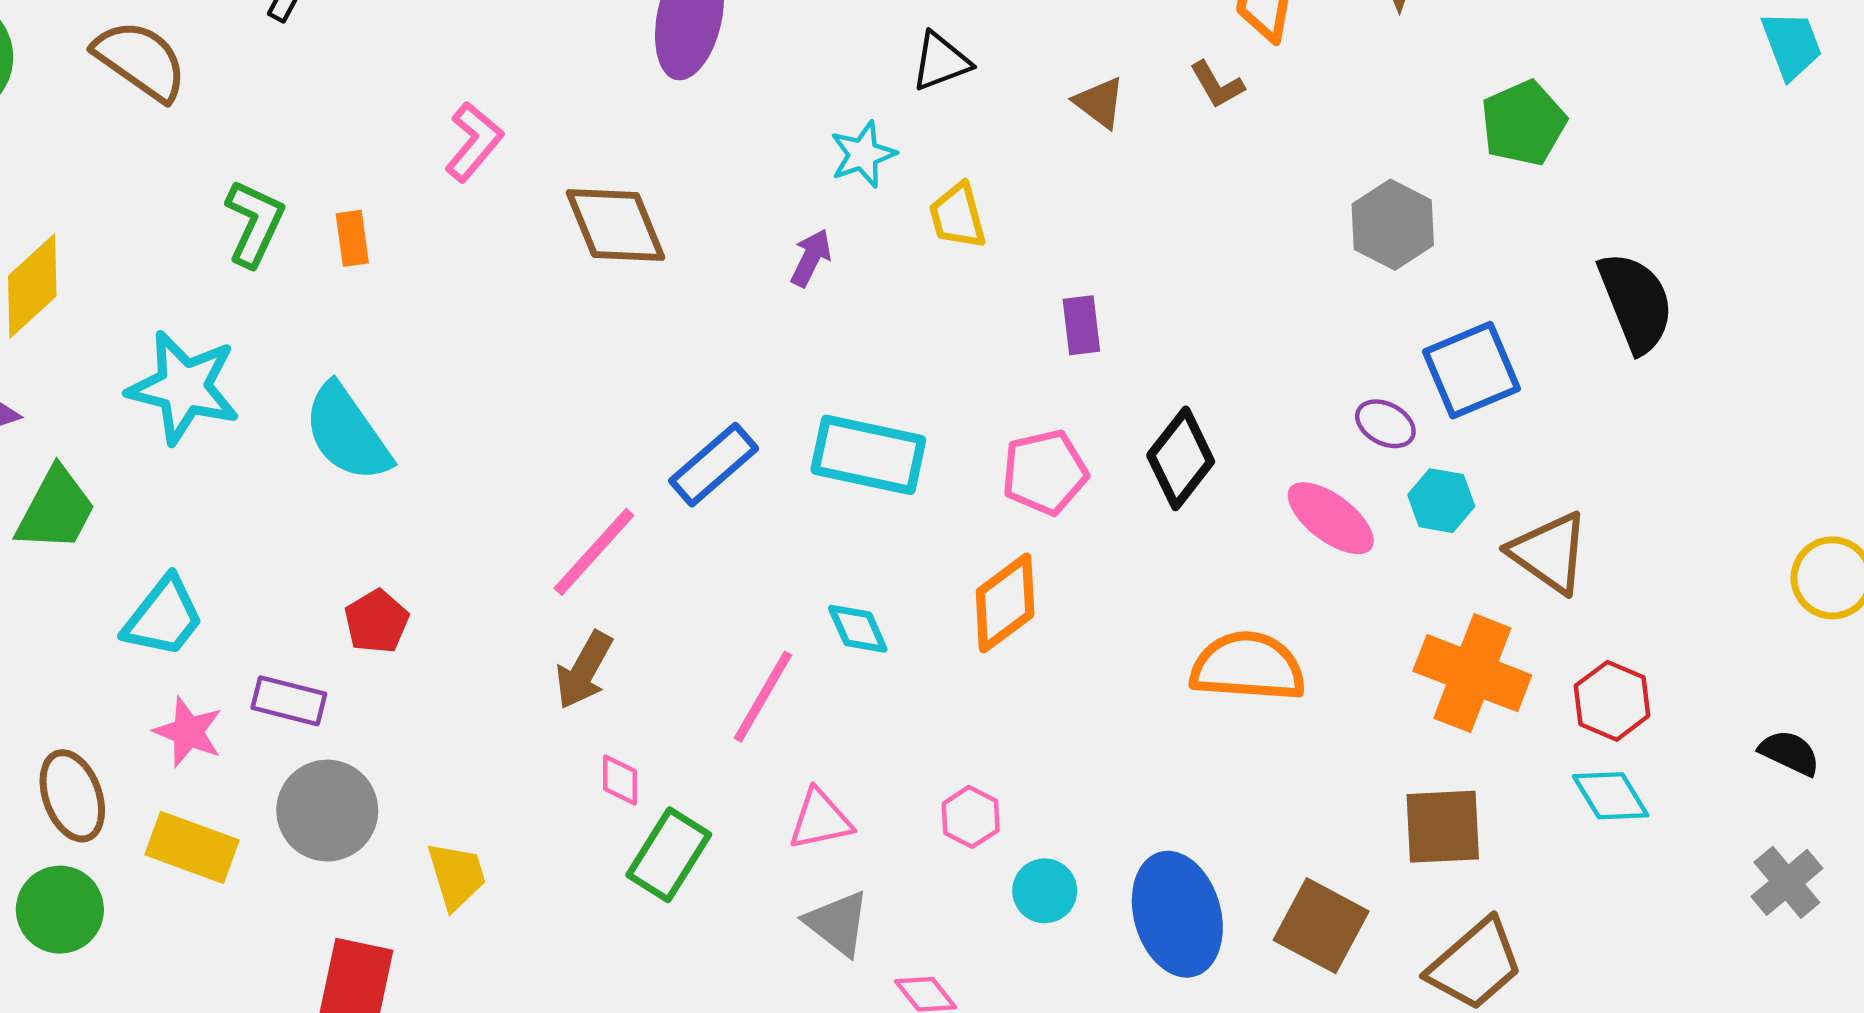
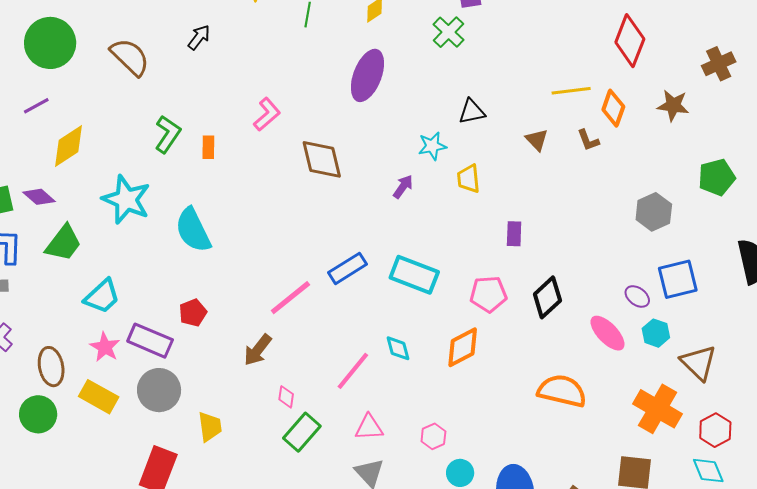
brown arrow: (584, 670) -> (258, 350), moved
purple rectangle: (289, 701) -> (150, 341), size x1.4

